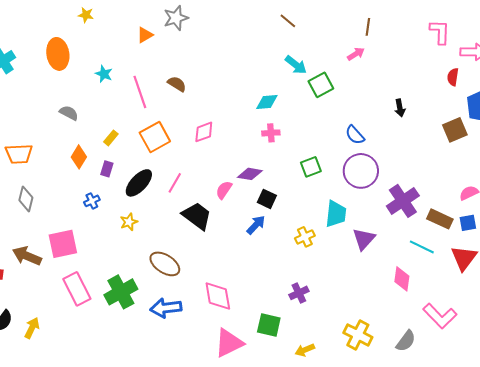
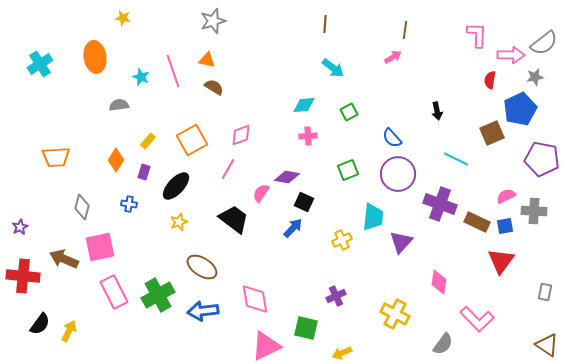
brown line: (288, 21) -> (325, 24), turned 54
orange triangle: (145, 35) -> (207, 60), moved, turned 42
green square: (321, 85) -> (349, 112), moved, size x0.7
pink line: (140, 92) -> (173, 71), moved
gray semicircle: (69, 113) -> (119, 105), moved, turned -36
pink line: (175, 183) -> (228, 169), moved
gray diamond: (26, 199) -> (82, 207), moved
blue cross: (92, 201) -> (129, 204), turned 35
purple cross: (403, 201) -> (440, 204), turned -36
yellow star: (129, 222) -> (179, 222), moved
cyan line: (422, 247) -> (456, 159), moved
yellow cross: (358, 335) -> (395, 314), moved

